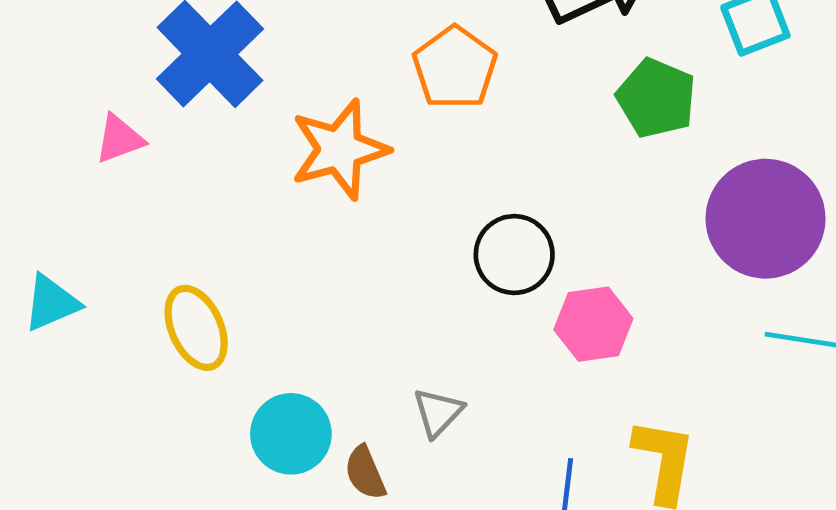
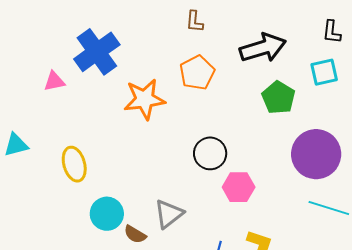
gray triangle: (438, 412) -> (169, 214), size x1.4
brown semicircle: (365, 473) -> (135, 234), turned -45

